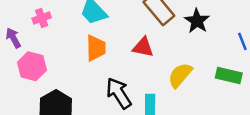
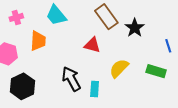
orange trapezoid: (96, 48) -> (38, 41), moved

